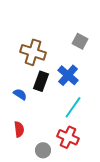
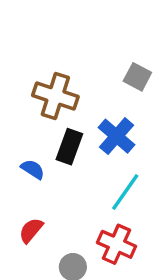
red semicircle: (19, 129) -> (31, 230), turned -133

